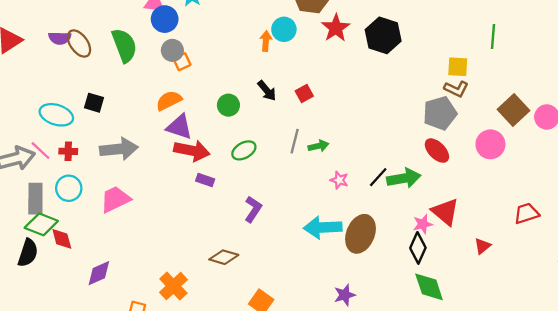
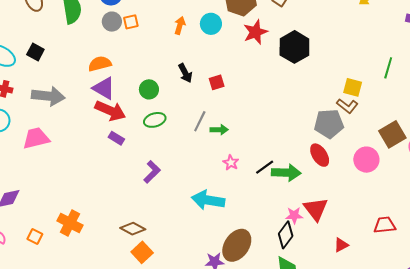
orange arrow: (266, 41) -> (180, 26), moved
orange square: (182, 62) -> (131, 22), moved
green circle: (228, 105) -> (149, 89), moved
brown ellipse: (361, 234) -> (237, 245), moved
brown diamond: (224, 257) -> (133, 229), moved
orange cross: (173, 286) -> (70, 223), turned -30

